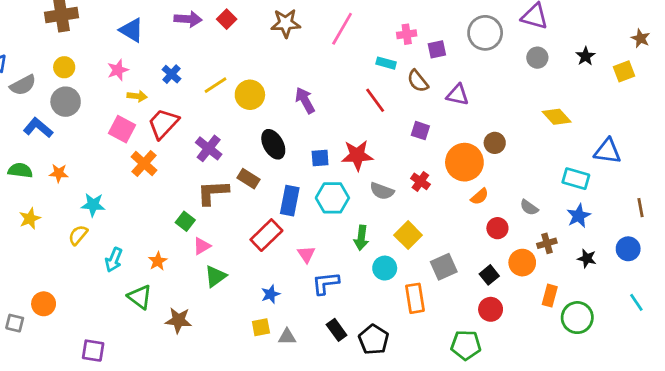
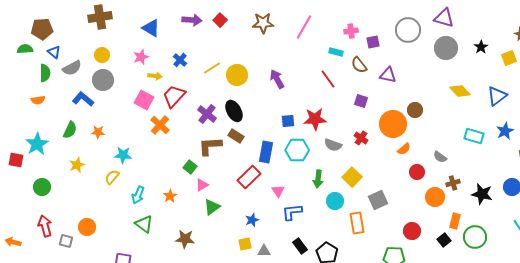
gray circle: (537, 58) -> (446, 48), size x1.5
black ellipse: (273, 144) -> (234, 111), moved
blue triangle: (607, 151) -> (497, 96), moved, turned -45
green semicircle: (20, 170) -> (70, 130), turned 108
blue star: (579, 216) -> (505, 131), moved
black star: (587, 258) -> (482, 194), size x1.5
black square: (489, 275) -> (444, 240), moved
green triangle: (140, 297) -> (144, 224), moved

